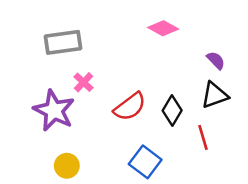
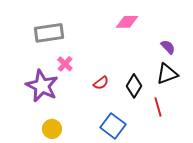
pink diamond: (163, 28) -> (127, 22), turned -30
red semicircle: (130, 107) -> (101, 83), size x0.6

